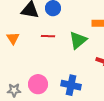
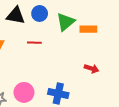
green triangle: (78, 40) -> (66, 22), moved

